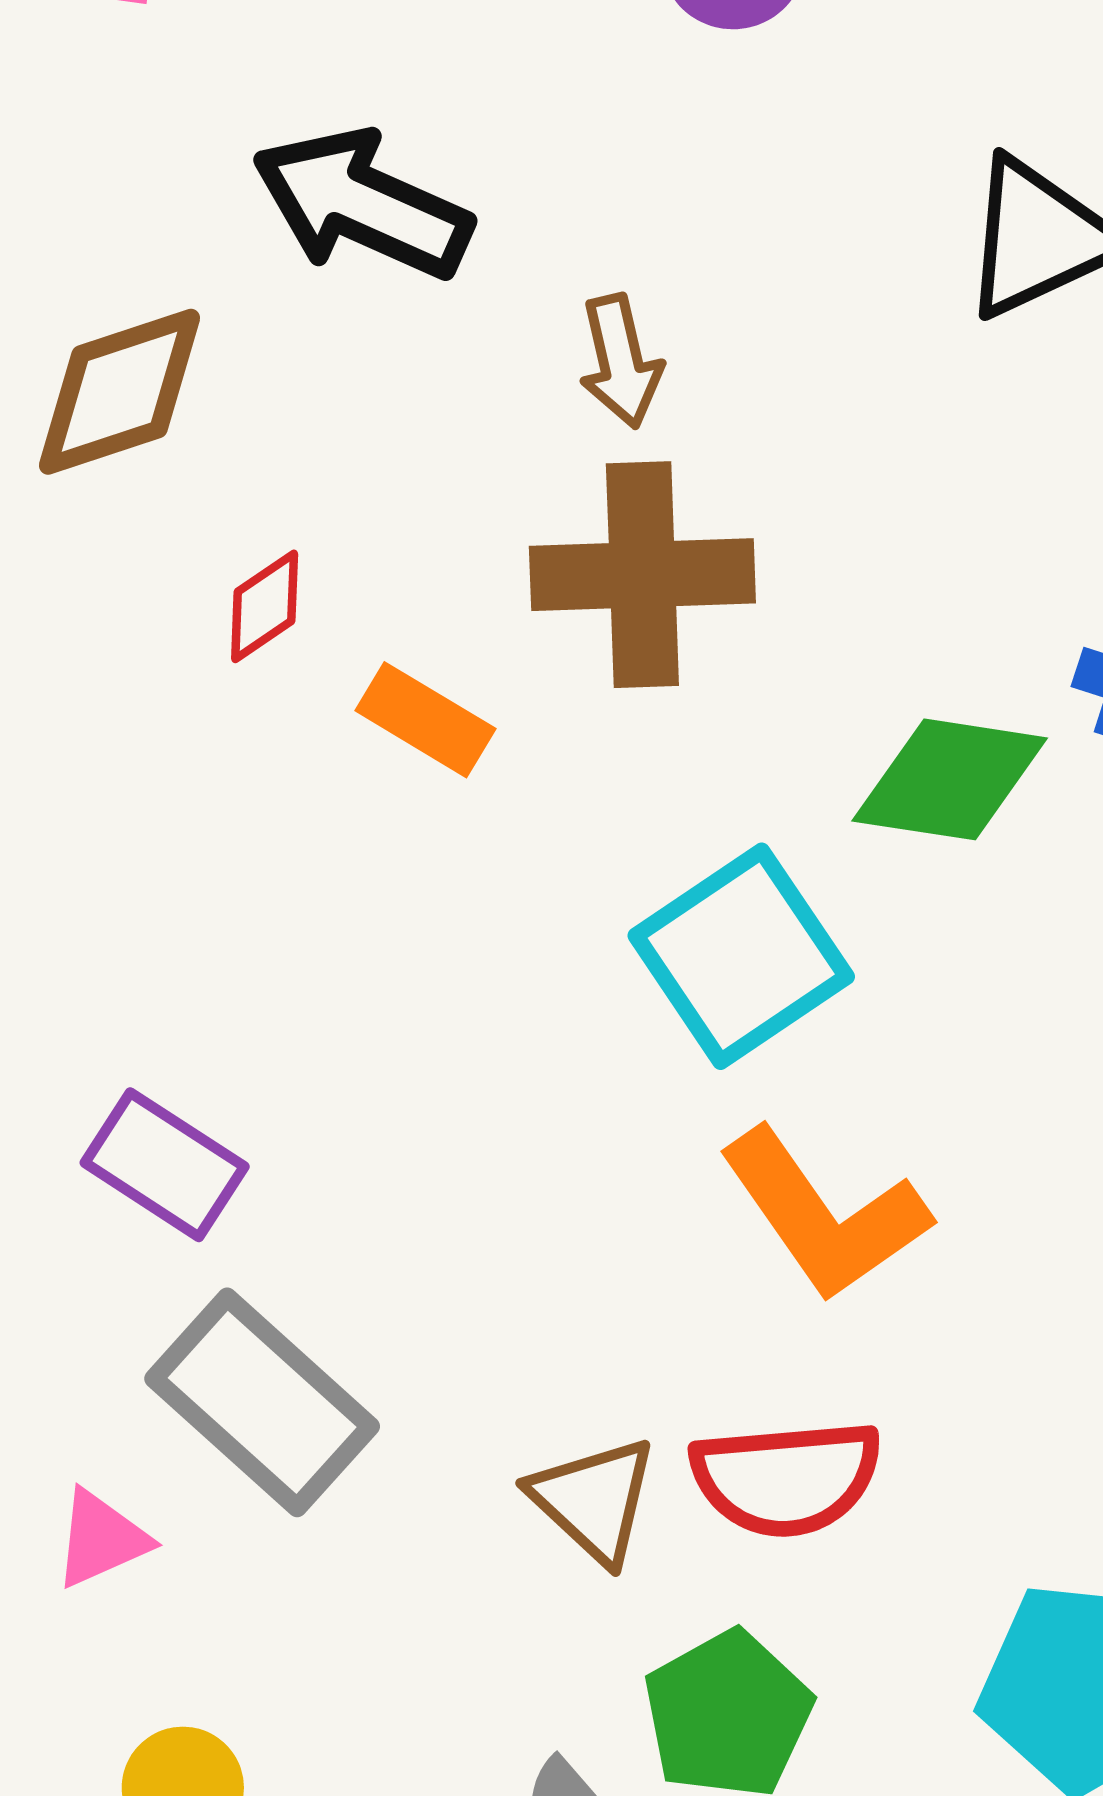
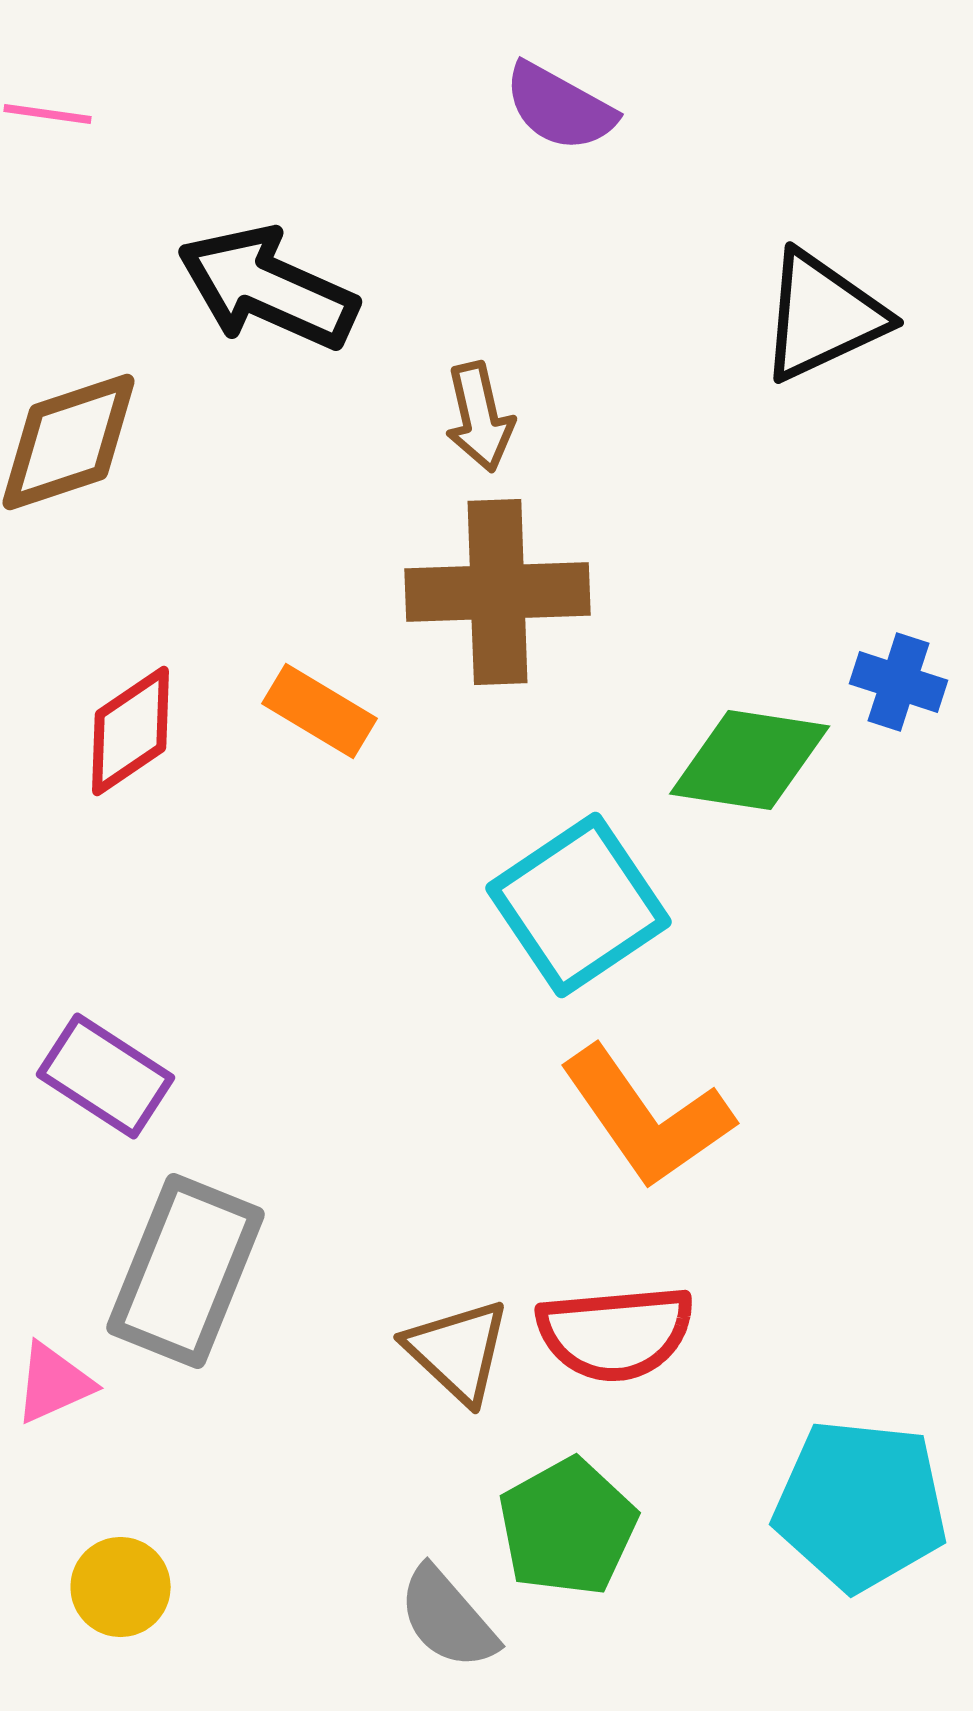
red diamond: (265, 606) -> (131, 731), moved, size x1.4
gray rectangle: (262, 1402) -> (186, 1271), turned 70

